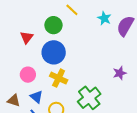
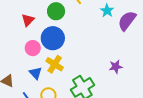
pink circle: (28, 75) -> (33, 48), moved
blue triangle: (37, 97) -> (36, 73), moved

